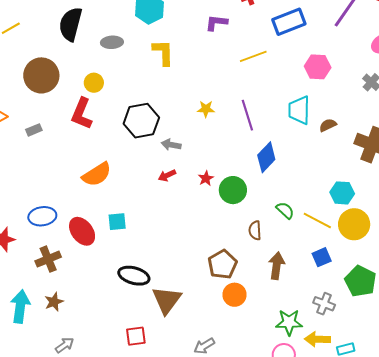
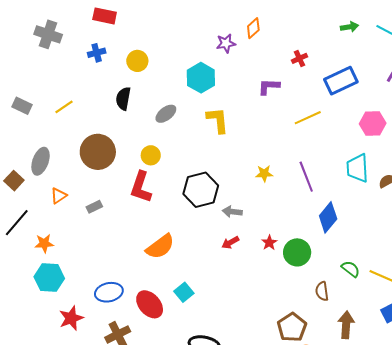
black semicircle: (71, 24) -> (123, 99), size x0.7
gray ellipse: (112, 42) -> (166, 114), turned -30
cyan square: (117, 222) -> (184, 292), turned -30

